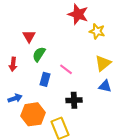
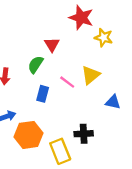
red triangle: (29, 36) -> (52, 45), moved
yellow triangle: (103, 63) -> (91, 75), moved
black cross: (74, 100) -> (84, 134), moved

